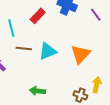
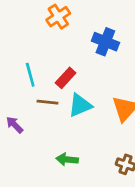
red rectangle: (38, 16) -> (66, 78), moved

